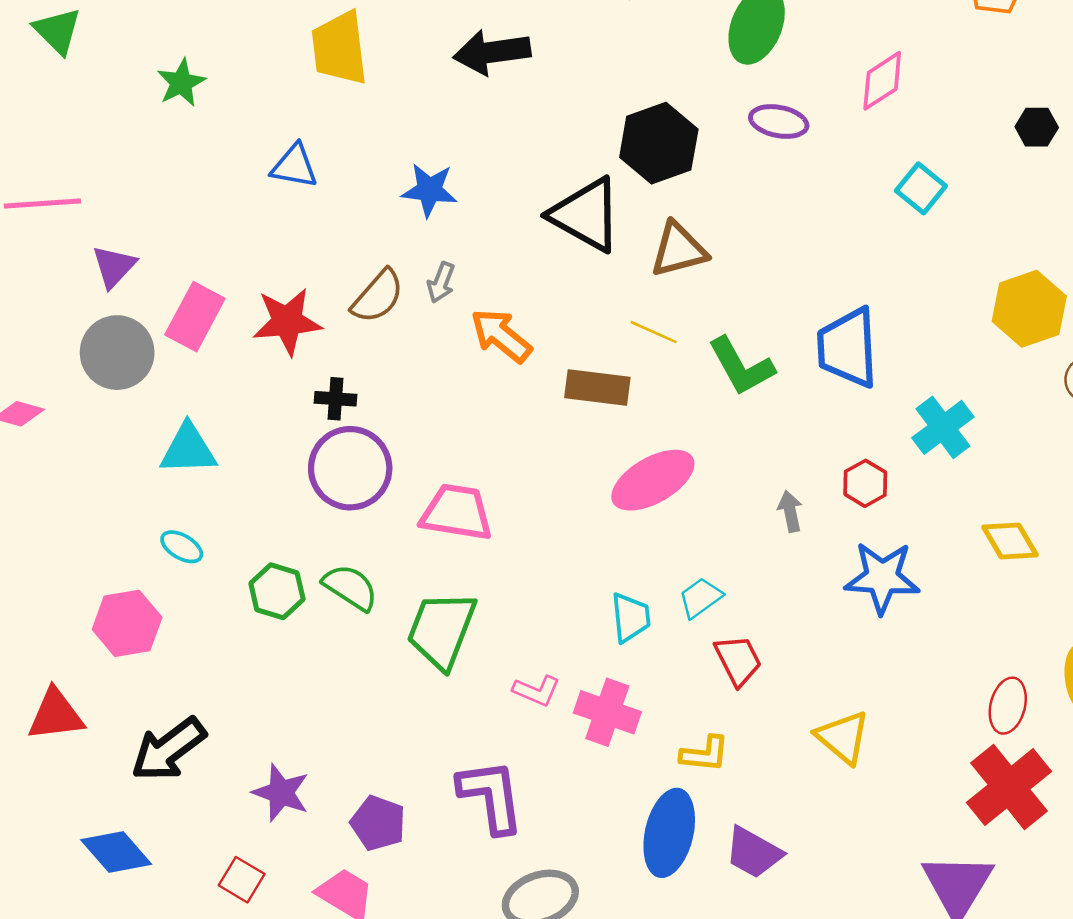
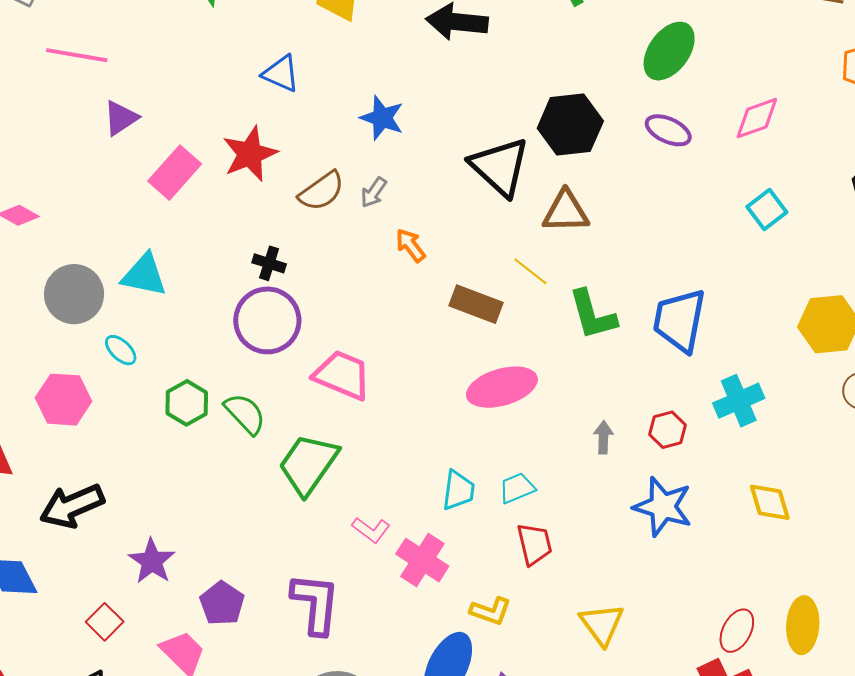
red star: (287, 321) -> (250, 154), moved, turned -30
orange arrow: (501, 336) -> (411, 245), size x0.7
gray circle: (117, 353) -> (74, 294), moved

